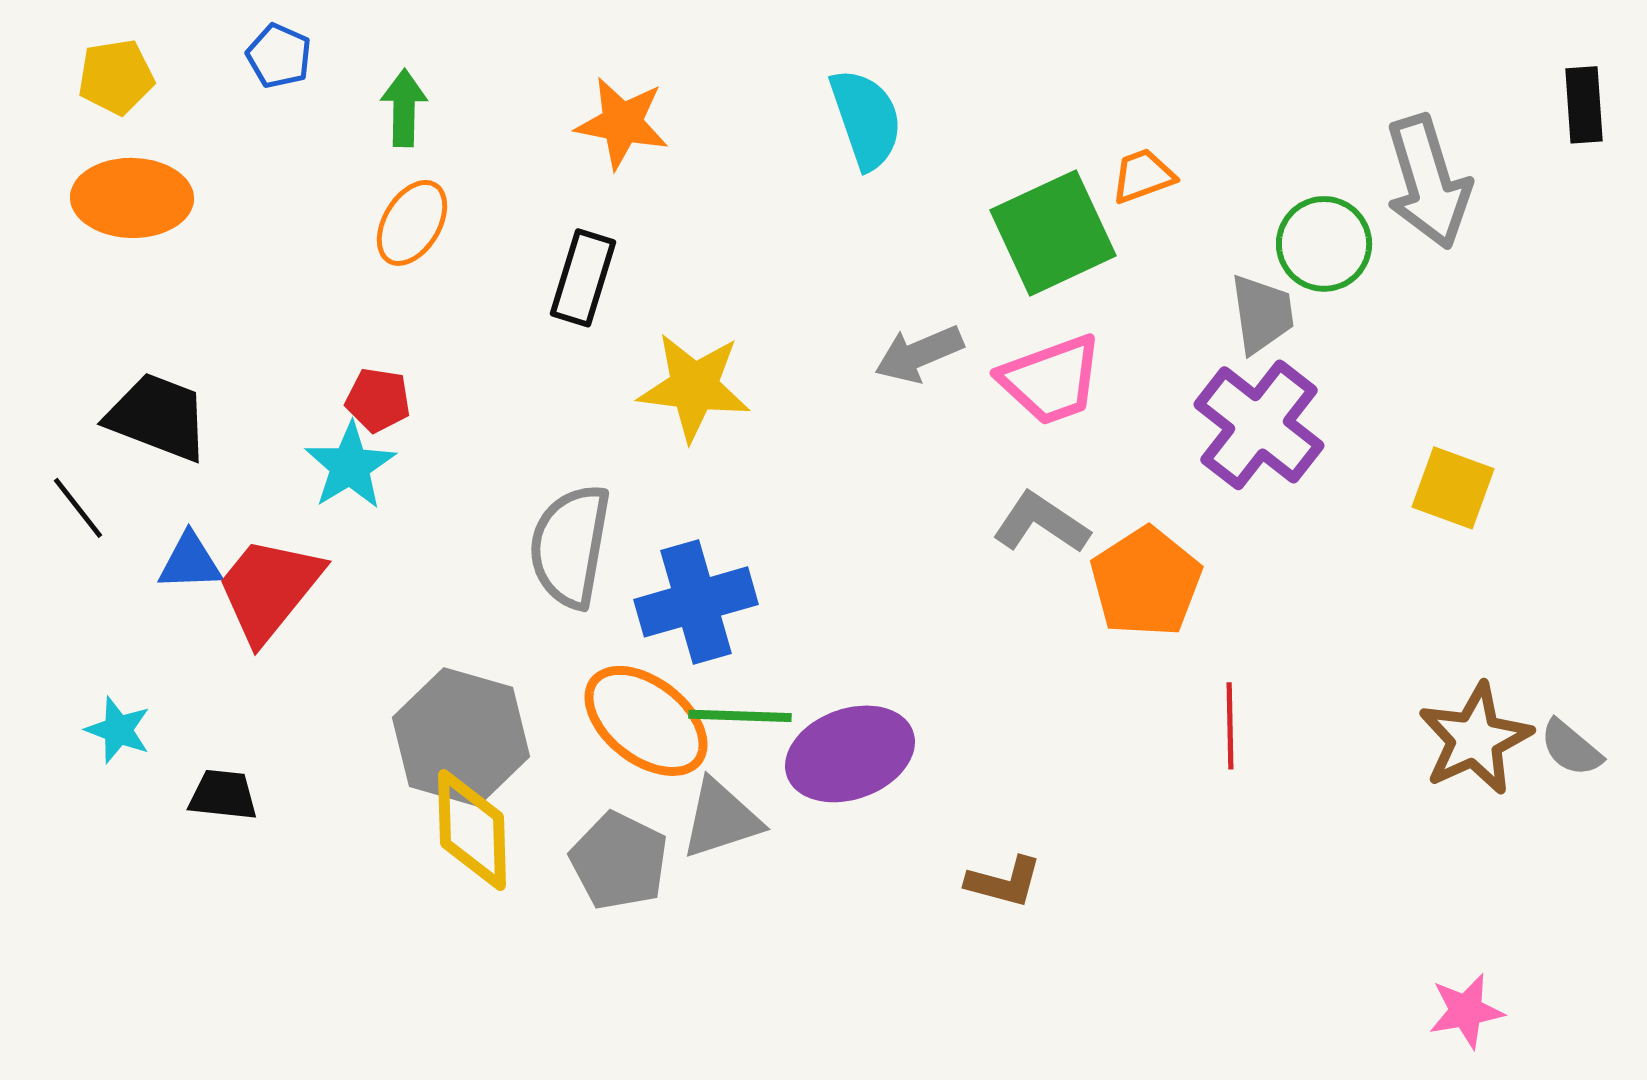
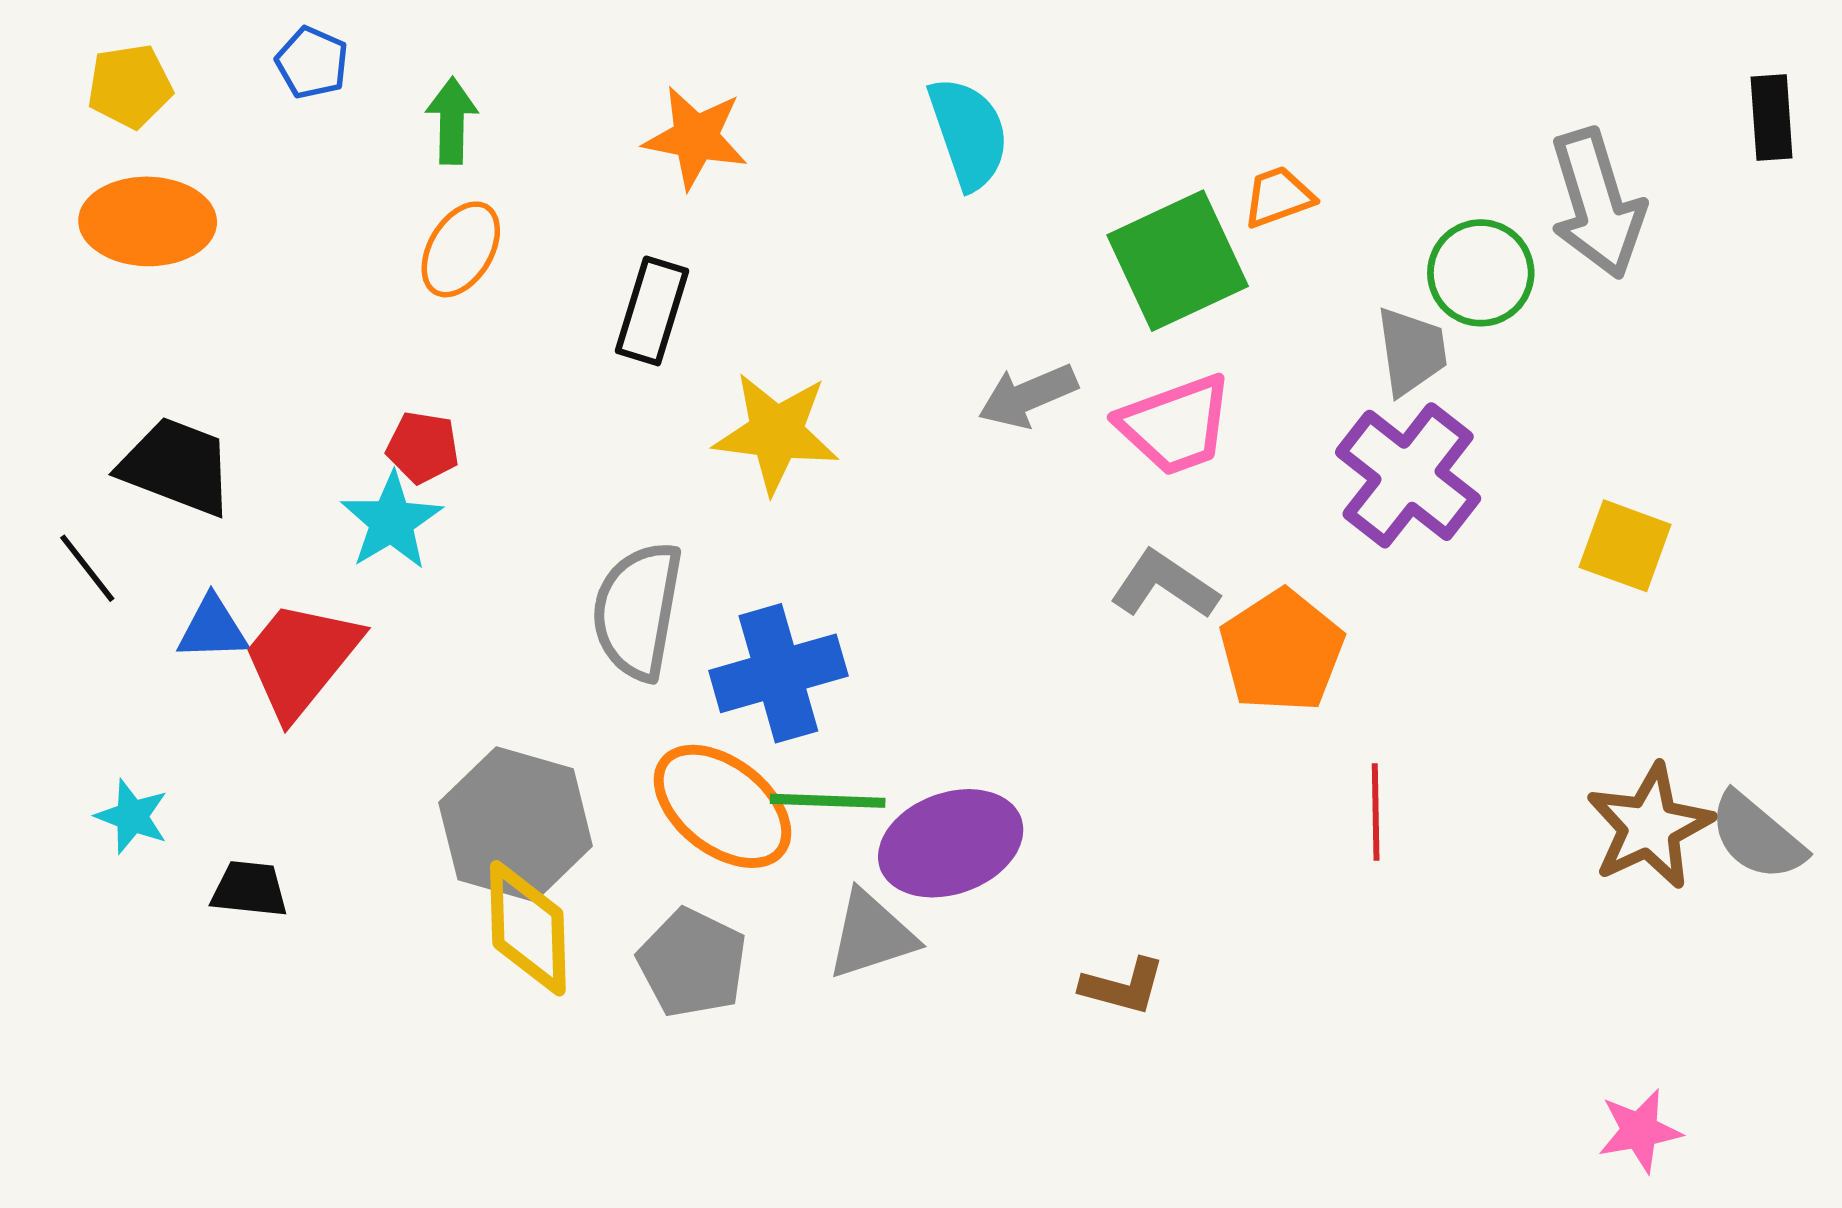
gray semicircle: (1571, 748) -> (1757, 837), size x1.4
gray triangle: (721, 819) -> (871, 935), moved

